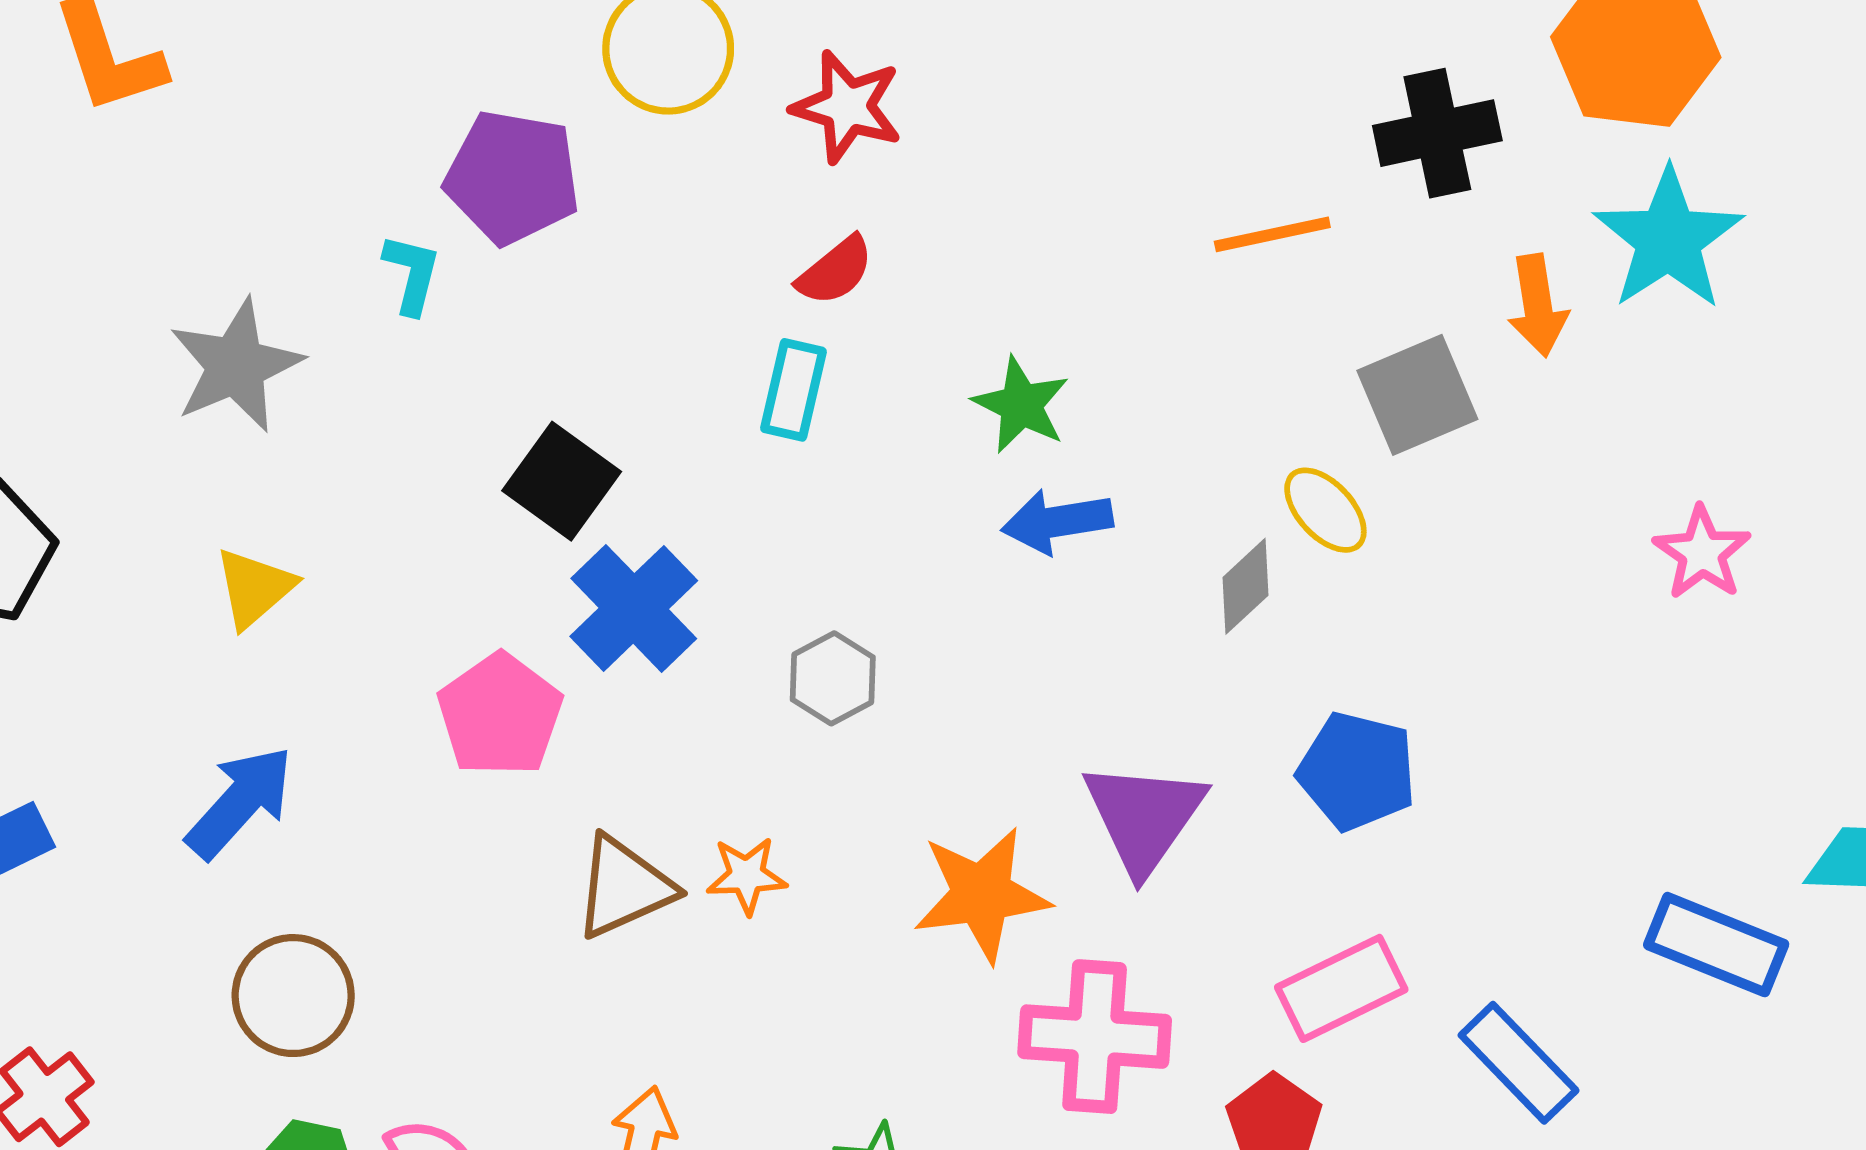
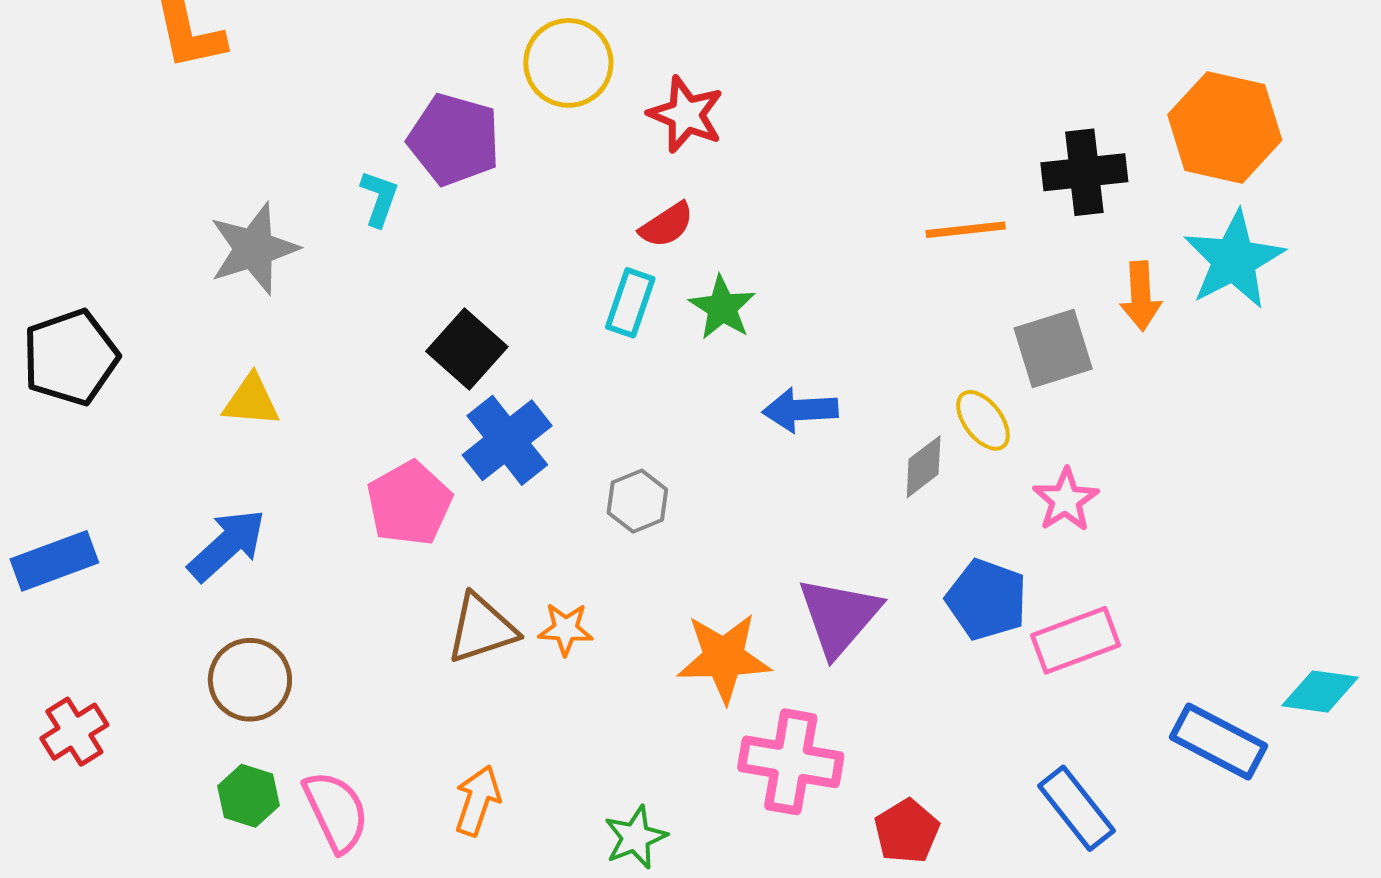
green star: (1021, 405) -> (722, 308), moved
pink star: (1702, 553) -> (1066, 500), moved
yellow triangle: (254, 588) -> (251, 401), turned 40
pink rectangle: (1341, 988) -> (1075, 640), moved

